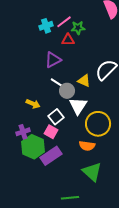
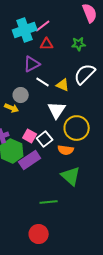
cyan cross: (46, 26) -> (25, 30), size x1.6
green star: (78, 28) -> (79, 44), moved
white line: (57, 83) -> (43, 82), moved
gray circle: (67, 91) -> (21, 95), moved
white square: (56, 117) -> (45, 139), moved

